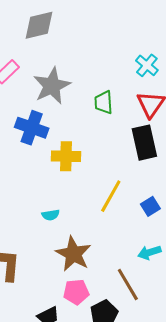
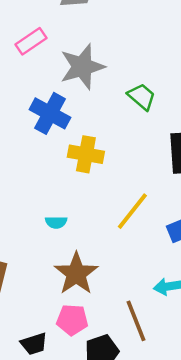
green trapezoid: (104, 102) -> (142, 97), turned 125

